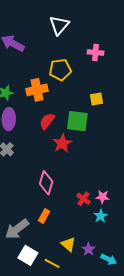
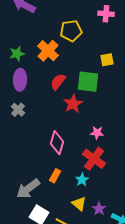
orange cross: (37, 90) -> (48, 51), turned -35
pink star: (103, 197) -> (97, 133), moved
red cross: (83, 199) -> (94, 159), size x1.6
cyan star: (101, 216) -> (82, 180), moved

